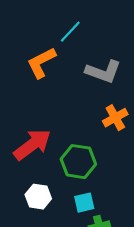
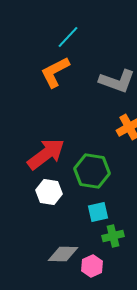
cyan line: (70, 32) -> (68, 37), moved
white hexagon: (38, 197) -> (49, 192), moved

